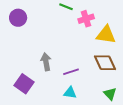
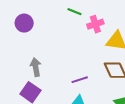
gray arrow: (46, 62) -> (36, 67), moved

